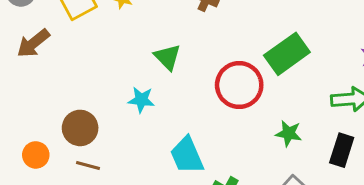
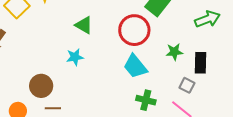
black rectangle: (342, 150) -> (200, 63), moved
cyan trapezoid: (187, 155) -> (135, 66), moved

